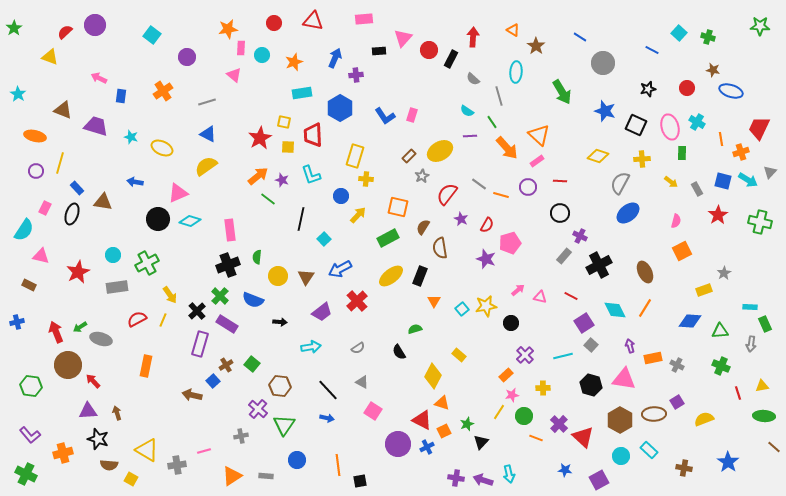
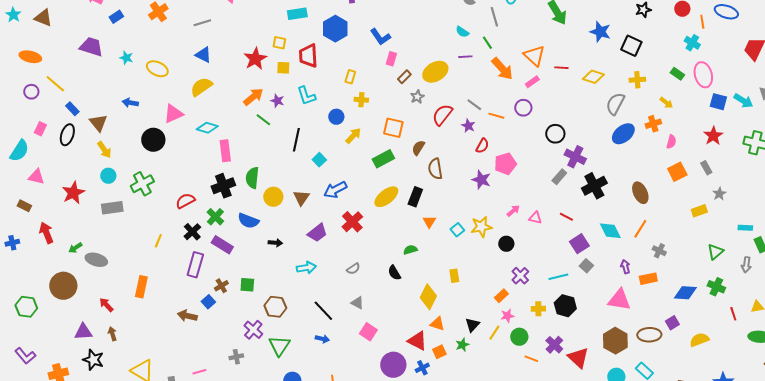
blue rectangle: (121, 96) -> (116, 17), turned 48
brown triangle: (63, 110) -> (43, 18), moved
pink rectangle: (412, 115) -> (391, 59), moved
pink ellipse: (670, 127) -> (703, 75), moved
orange line: (721, 139) -> (702, 22), moved
orange cross: (741, 152) -> (653, 124), moved
green rectangle: (682, 153) -> (677, 74), turned -56
yellow rectangle: (355, 156) -> (350, 77), size x0.6
yellow line: (60, 163) -> (55, 84), turned -65
red line: (560, 181) -> (561, 68), moved
gray rectangle: (697, 189) -> (706, 168), moved
brown triangle: (103, 202) -> (98, 123), turned 42
purple star: (461, 219) -> (468, 126), moved
cyan diamond: (190, 221) -> (207, 128), moved
purple cross: (580, 236) -> (575, 157), size x1.5
green semicircle: (257, 257) -> (252, 178), size x1.5
yellow arrow: (170, 295) -> (104, 150), moved
red semicircle: (137, 319) -> (185, 201), moved
blue diamond: (690, 321) -> (685, 293), moved
green triangle: (720, 331) -> (715, 252), turned -36
red arrow: (56, 332) -> (46, 233), moved
yellow rectangle: (459, 355) -> (454, 276), turned 40
green square: (252, 364) -> (247, 285), turned -35
gray cross: (677, 365) -> (659, 251), moved
red arrow: (93, 381) -> (106, 305), moved
black hexagon: (591, 385) -> (565, 306), moved
black triangle: (481, 442) -> (472, 325), moved

